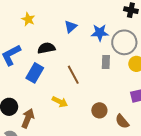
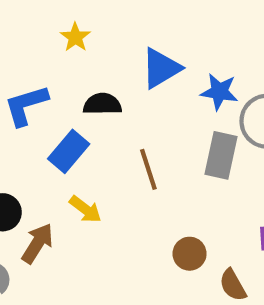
blue triangle: (71, 27) -> (161, 68), size x1.5
gray rectangle: (106, 62) -> (221, 155), size x1.5
yellow arrow: (60, 102) -> (85, 209), moved

